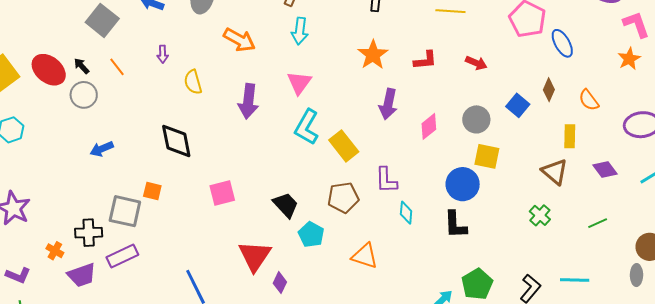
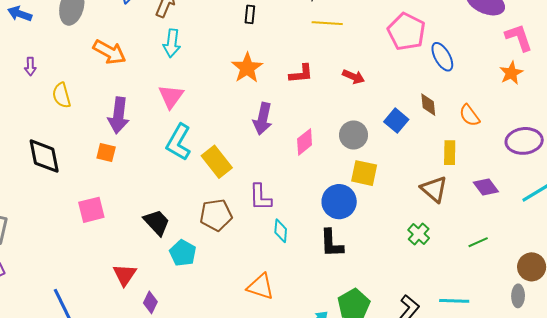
brown diamond: (549, 90) -> (428, 105), turned -30
orange square: (152, 191) -> (106, 153), moved
red triangle: (255, 256) -> (125, 275), size x0.7
orange triangle: (365, 256) -> (261, 287), moved

